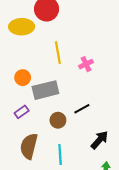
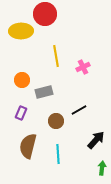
gray rectangle: (45, 90) -> (44, 92), size x0.7
purple rectangle: (22, 112) -> (21, 113), turned -32

